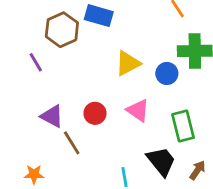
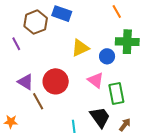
pink triangle: (138, 110) -> (96, 80), moved
red circle: (95, 113) -> (56, 81), size x1.6

